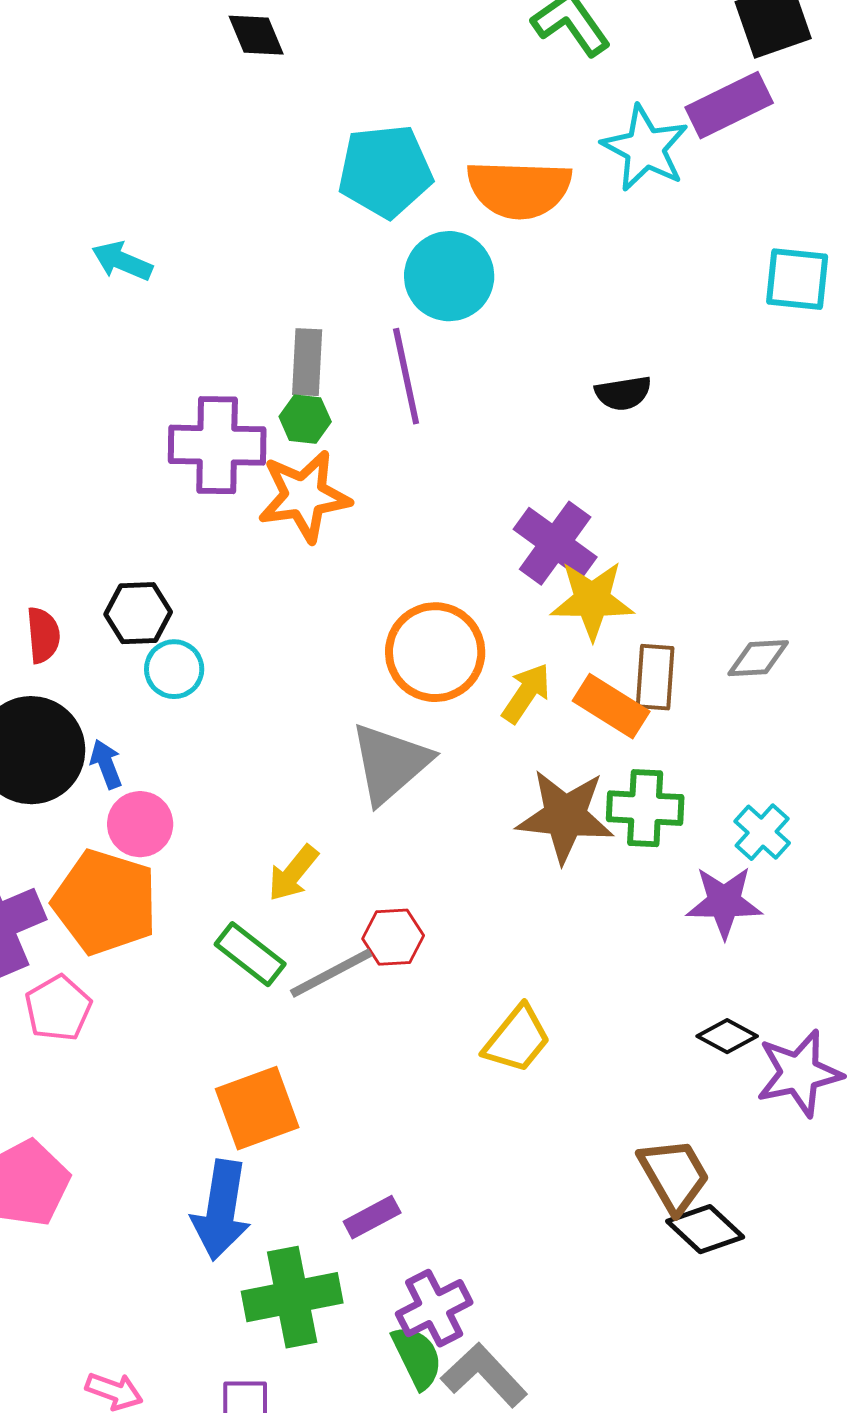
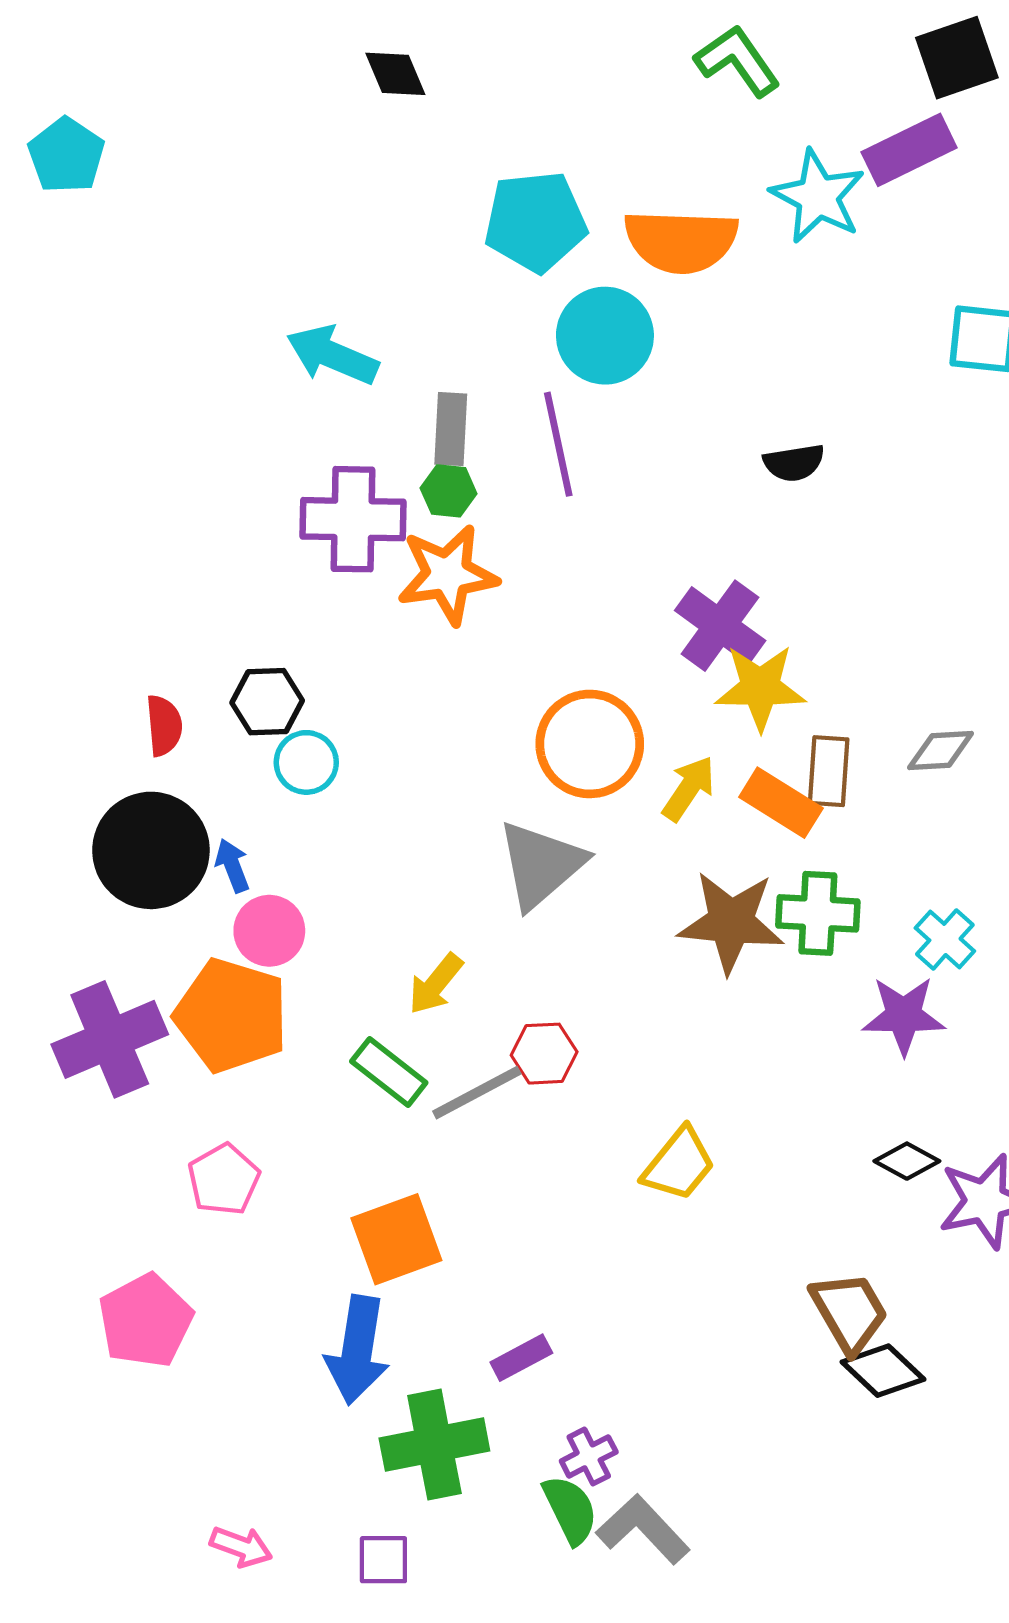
cyan arrow: (122, 261) -> (332, 355), moved, size x1.4
pink pentagon: (58, 1008) -> (224, 1180), moved
purple cross: (434, 1308) -> (589, 1456), size x0.7

